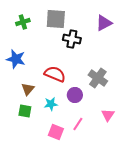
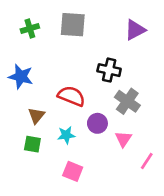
black cross: (72, 39) -> (109, 70), moved
pink triangle: (108, 115) -> (123, 139), moved
pink line: (78, 124) -> (147, 161), moved

